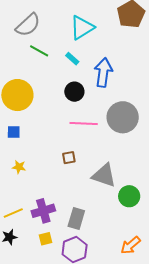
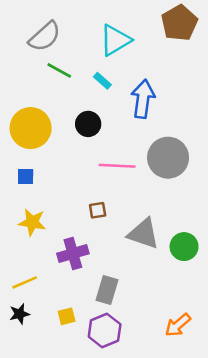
black circle: (74, 92) -> (88, 124), moved
yellow star: (19, 167) -> (32, 222), size x1.5
green circle: (129, 196) -> (184, 247), moved
purple cross: (43, 211) -> (73, 253), moved

